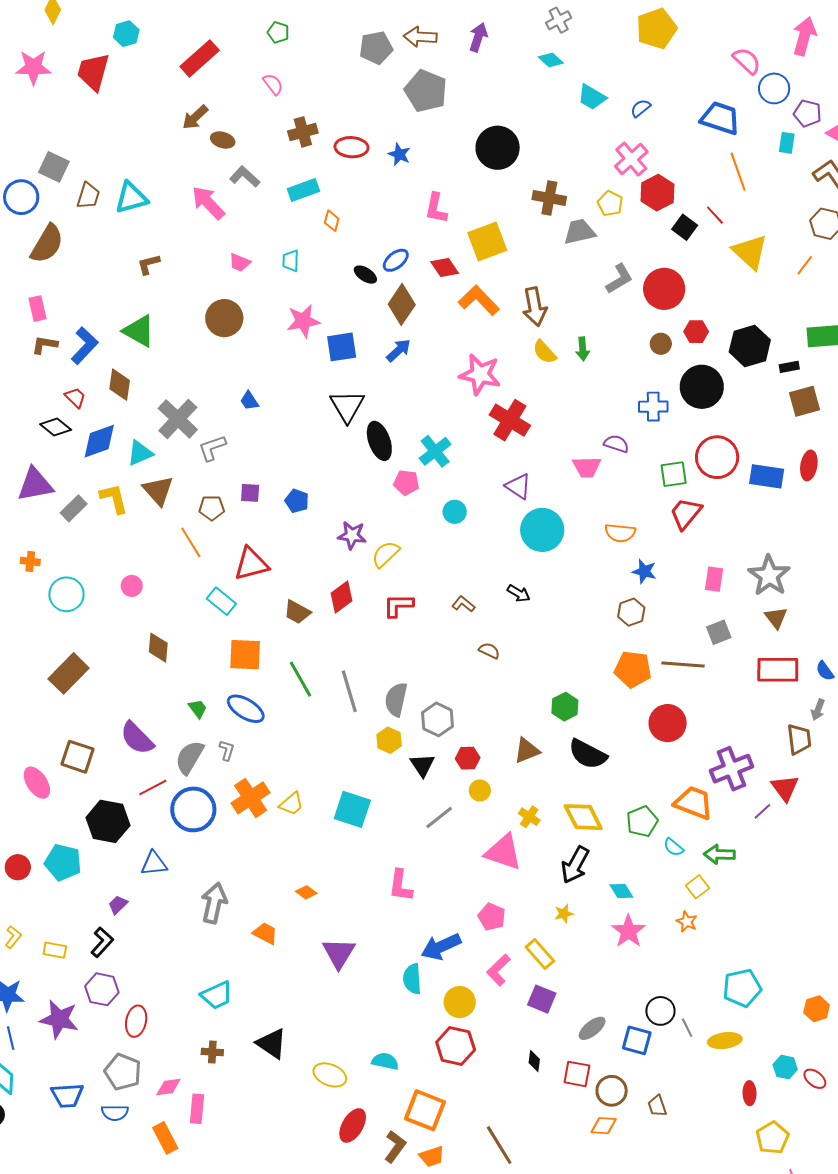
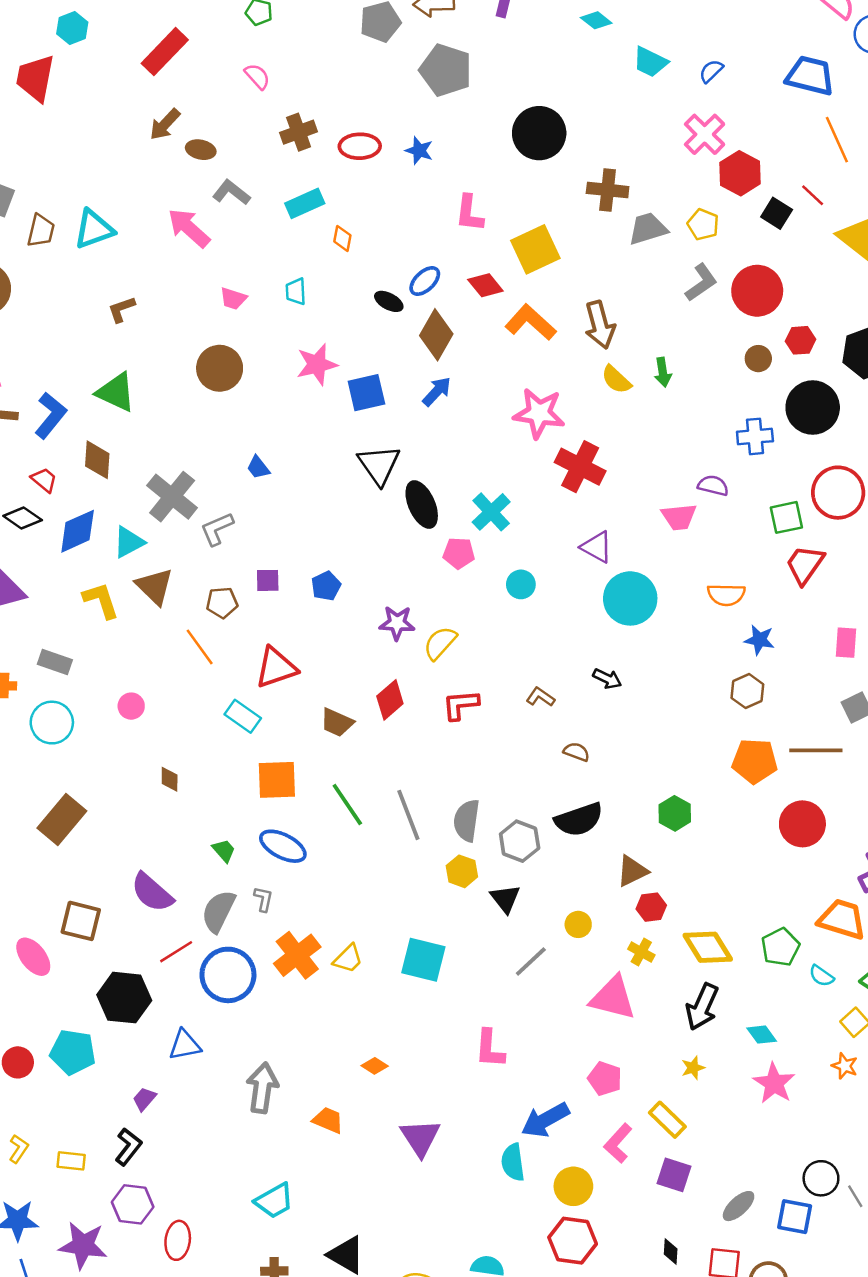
yellow pentagon: (610, 203) -> (703, 224), moved
blue pentagon: (297, 501) -> (326, 586), turned 30
gray rectangle: (74, 508) -> (55, 662), moved, turned 68
brown diamond: (158, 648) -> (170, 779), size x0.7
black semicircle: (588, 754) -> (579, 820), moved, turned -42
red hexagon: (468, 758) -> (651, 907), moved

